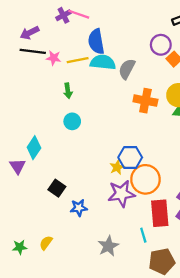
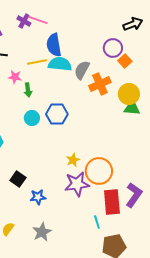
purple cross: (63, 15) -> (24, 21), turned -32
pink star: (54, 58) -> (15, 77), moved
orange cross: (145, 101) -> (100, 84), moved, turned -35
blue hexagon: (130, 157) -> (57, 114), moved
gray star: (108, 246) -> (42, 232), moved

